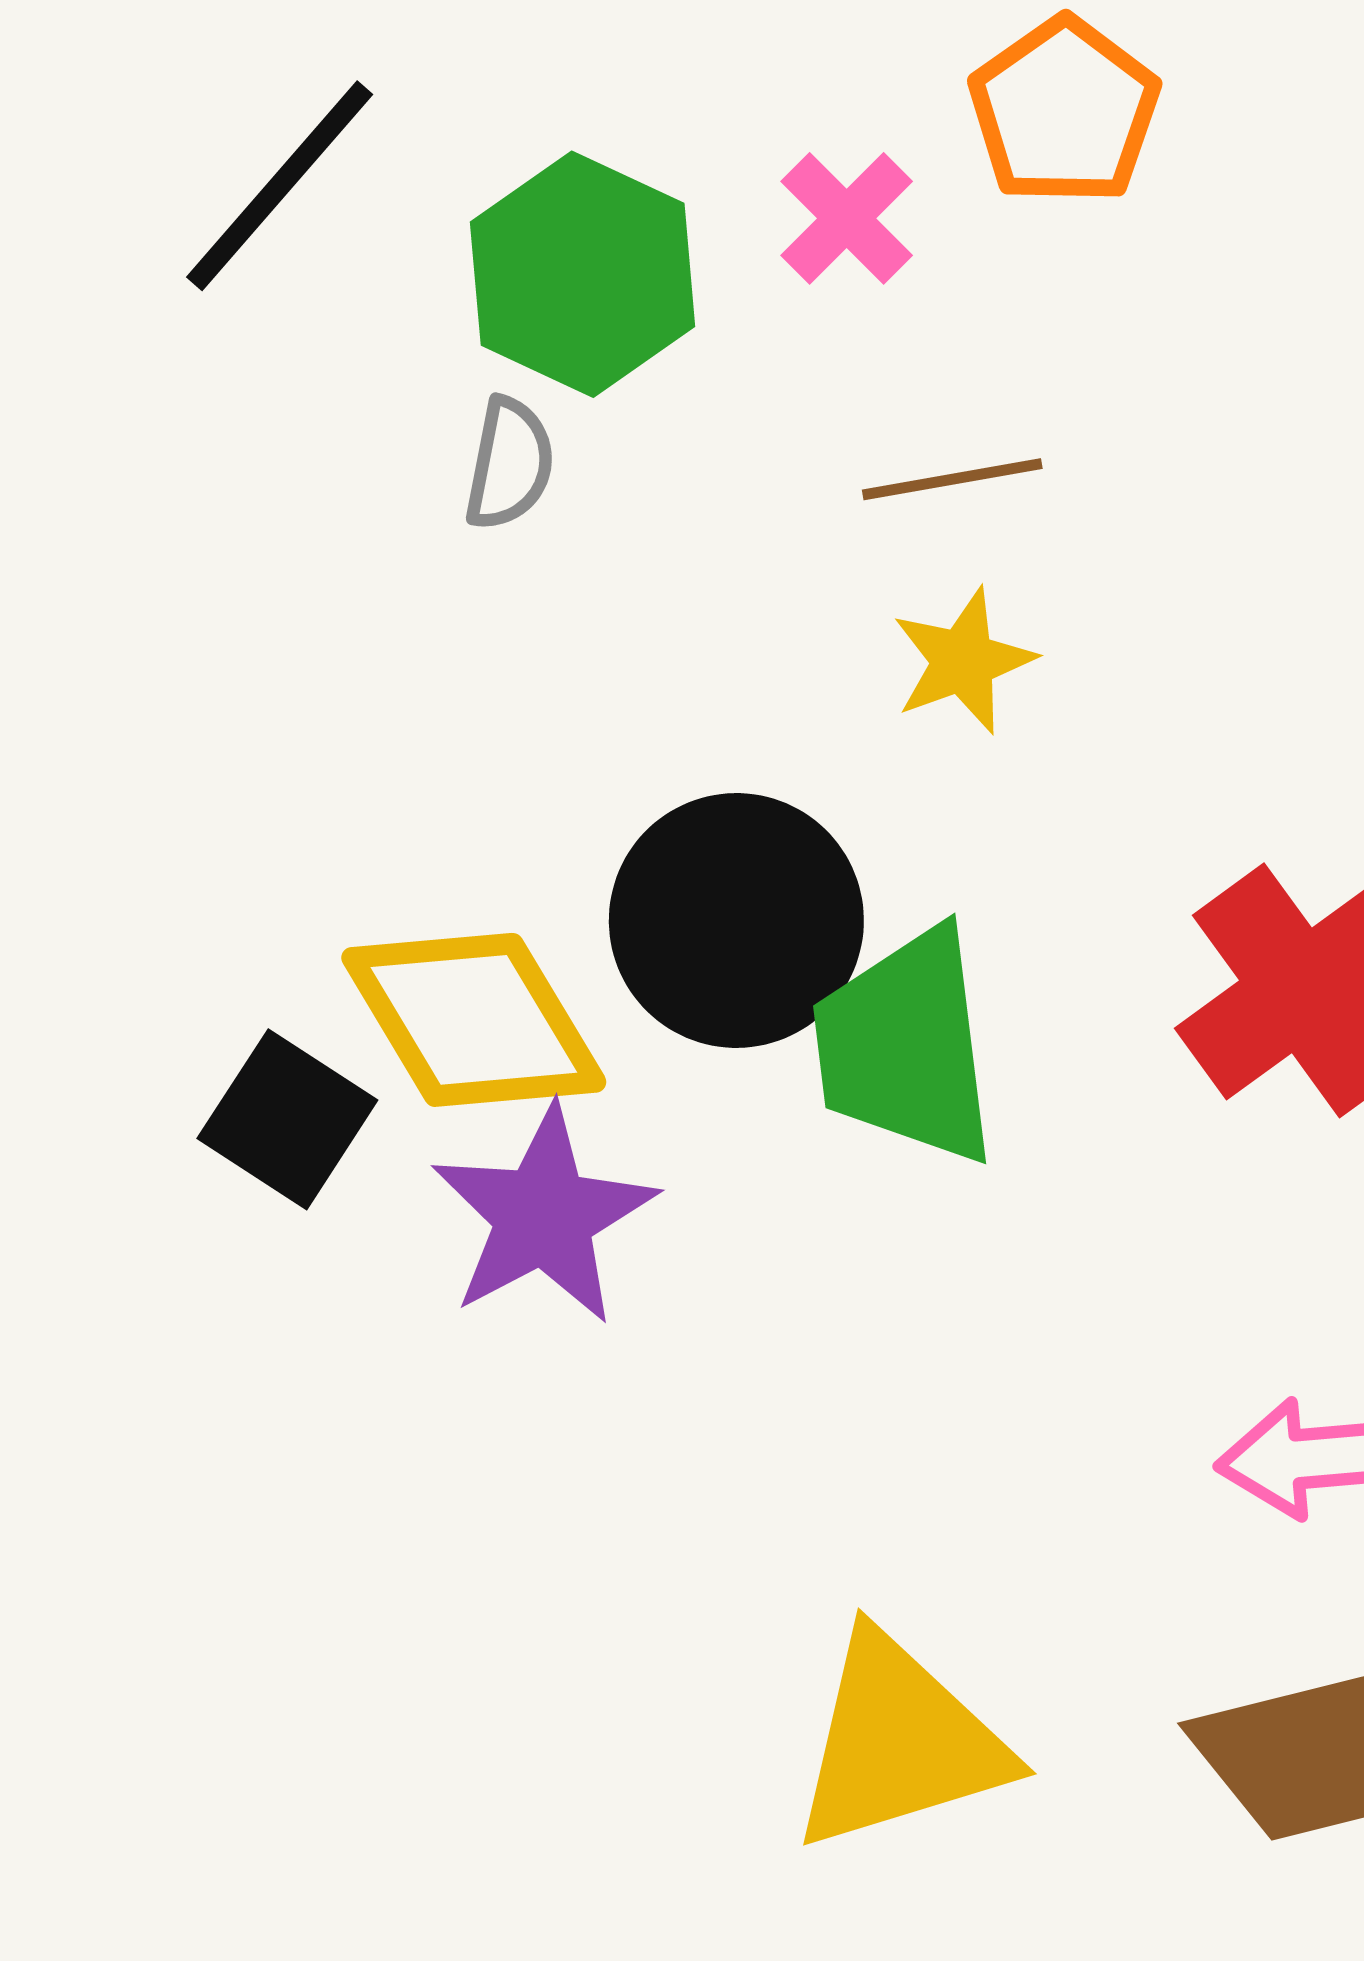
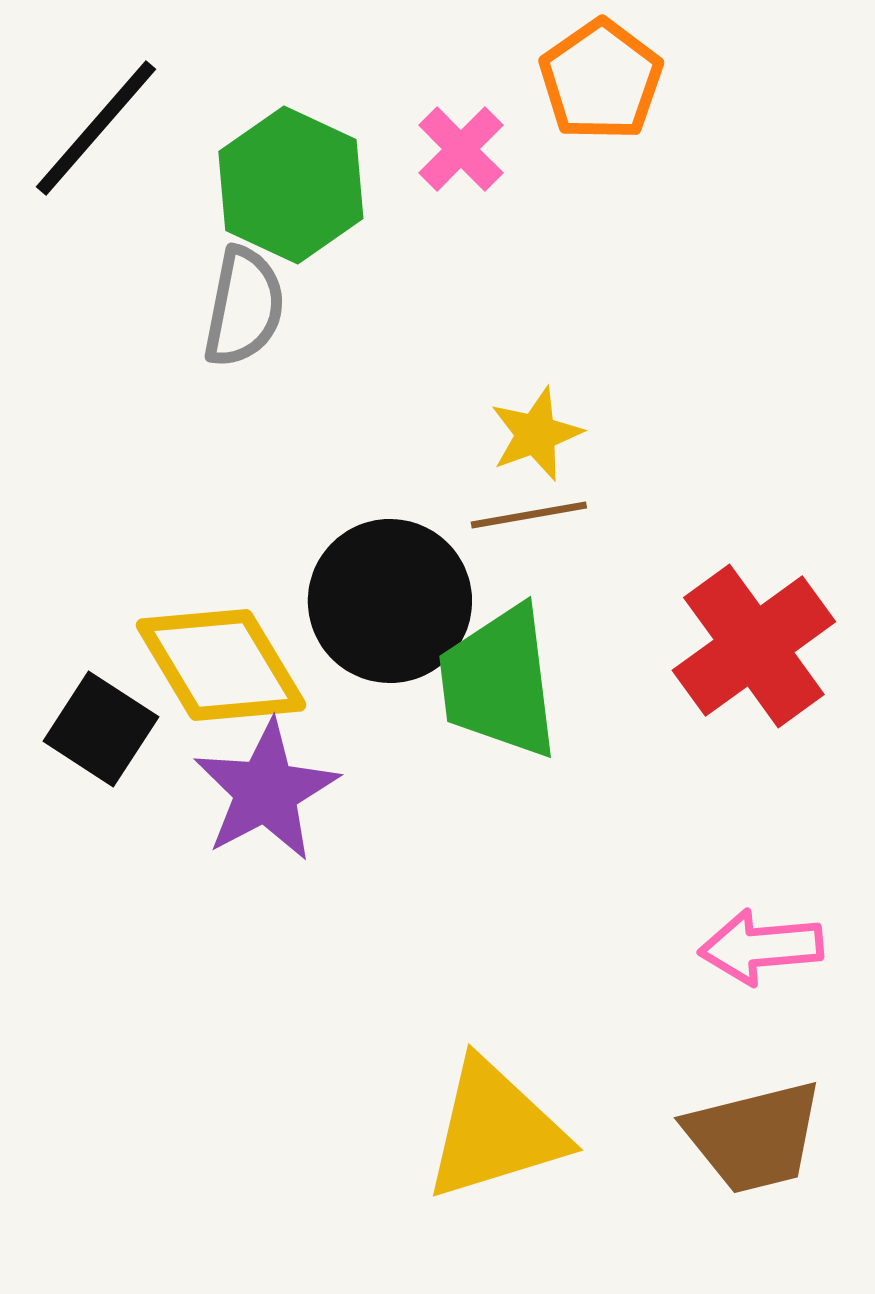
gray semicircle: (510, 464) -> (244, 307), size x1.4
brown line: (952, 479) -> (529, 515), moved

